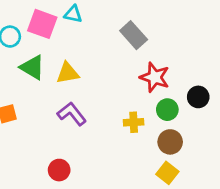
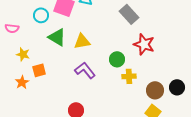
black circle: (198, 97) -> (177, 87), moved
green circle: (167, 110) -> (117, 59), moved

